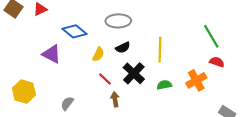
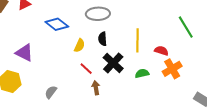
black semicircle: (123, 48) -> (103, 39), turned 112
purple triangle: (52, 54) -> (24, 53), moved
red semicircle: (217, 62) -> (161, 51), moved

